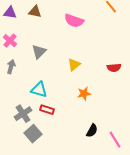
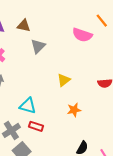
pink semicircle: (74, 21) -> (82, 35), moved
gray triangle: (39, 52) -> (38, 46), moved

